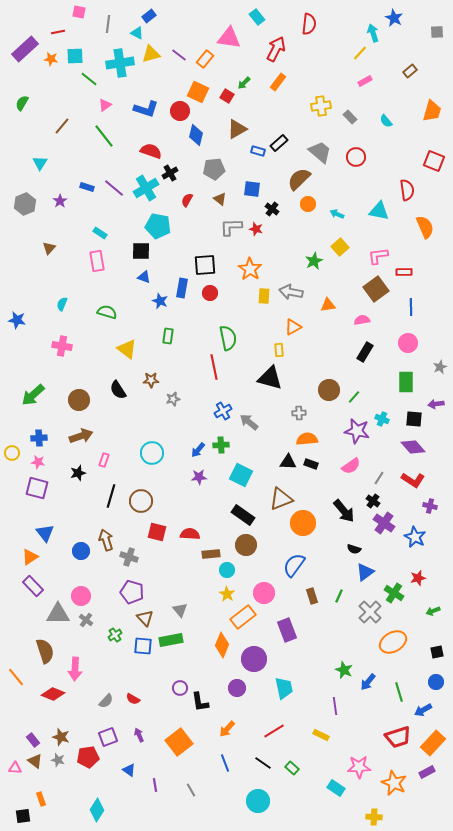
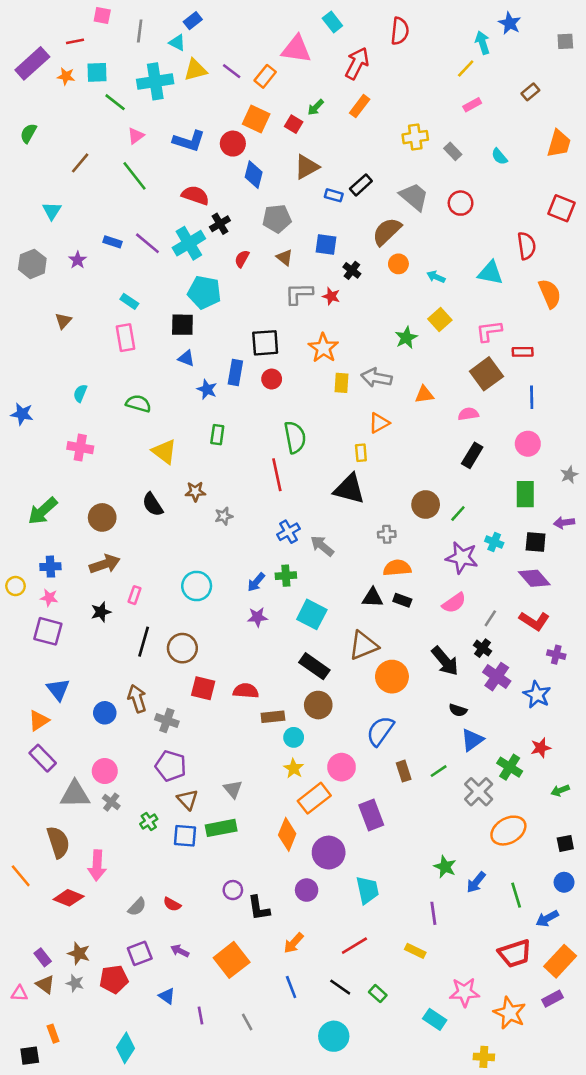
green line: (339, 596) -> (439, 771), turned 32
purple arrow: (139, 735) -> (180, 951), turned -40

